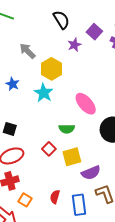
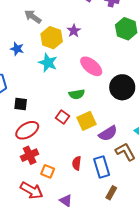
purple star: (74, 45) -> (74, 31), moved
gray arrow: (27, 51) -> (33, 17), moved
blue star: (13, 84) -> (17, 49), moved

